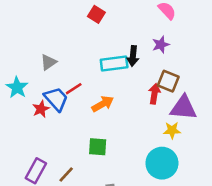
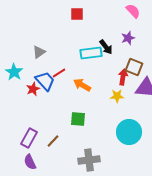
red square: (96, 14) -> (77, 14), turned -32
black arrow: (133, 56) -> (106, 47), turned -42
orange arrow: (103, 104) -> (82, 85), turned -120
yellow star: (172, 130) -> (117, 96), moved

